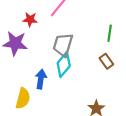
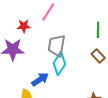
blue arrow: (41, 79) -> (40, 79), turned 54

